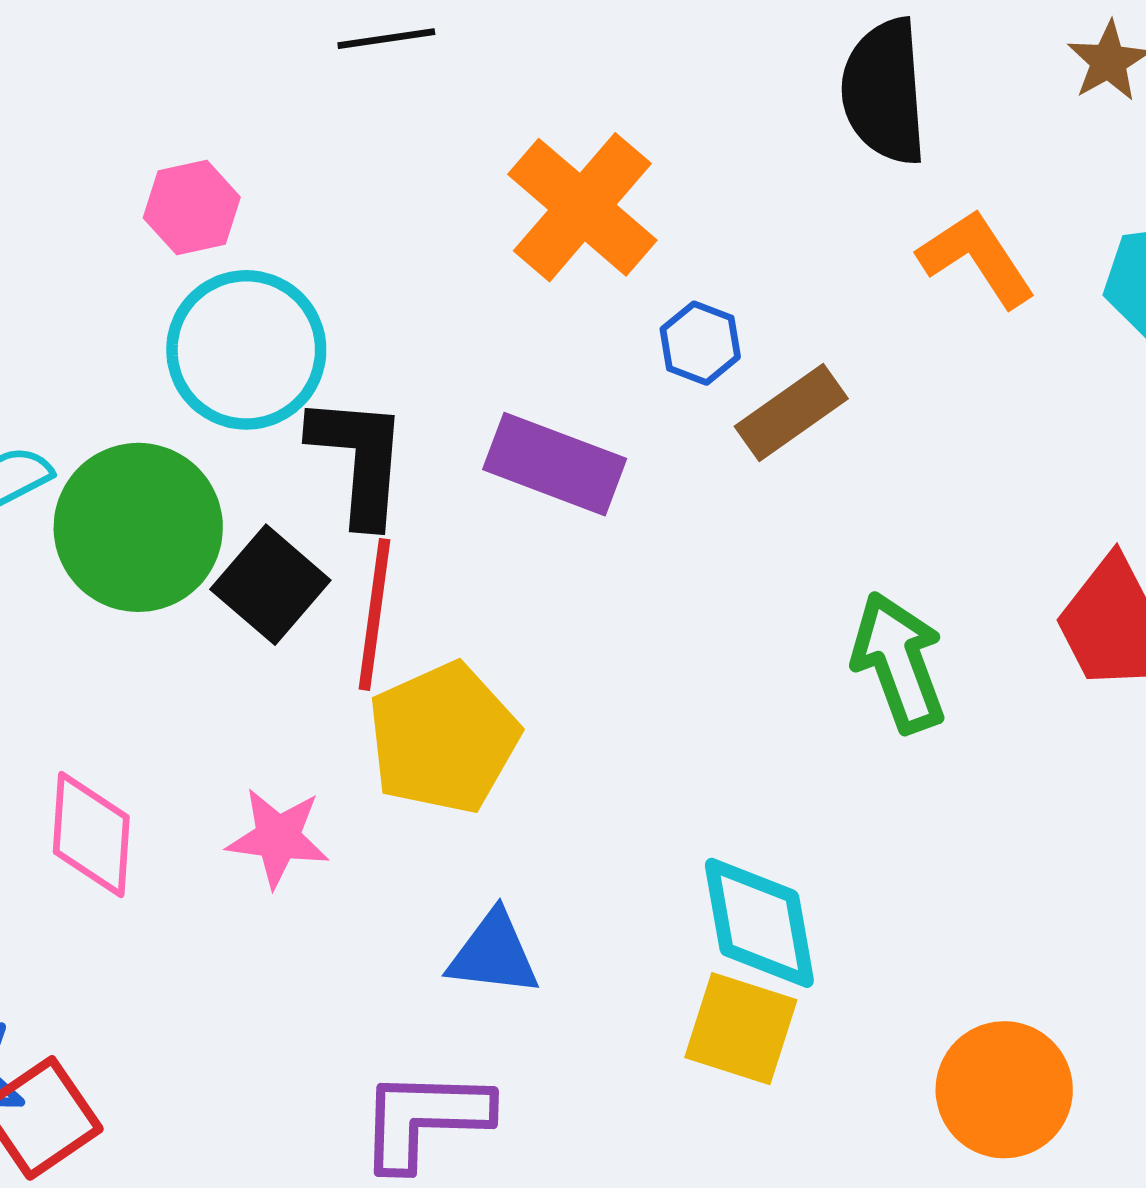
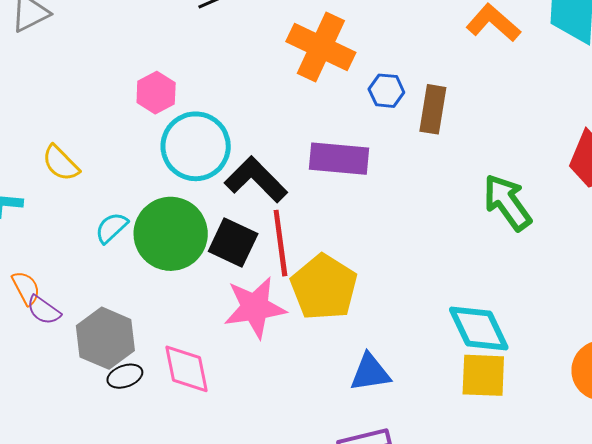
brown rectangle: (791, 412) -> (433, 109), turned -30
black L-shape: (359, 460) -> (256, 179), turned -34
pink star: (278, 838) -> (255, 307), moved, size x1.4

